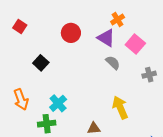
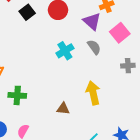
black square: (41, 63) -> (27, 12), moved
cyan cross: (58, 103) -> (65, 51), moved

